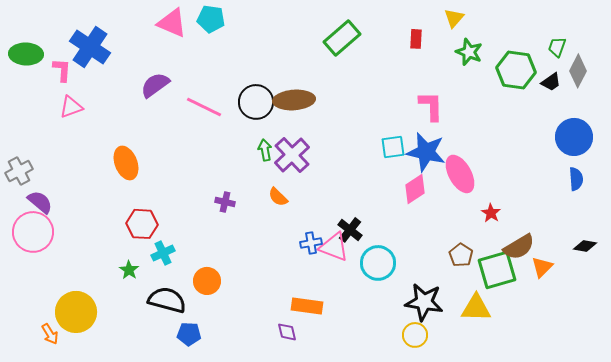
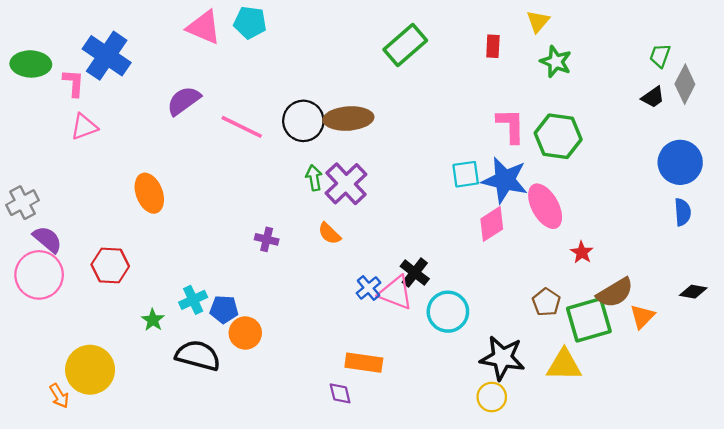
green hexagon: (516, 70) -> (558, 136), moved
red hexagon: (142, 224) -> (110, 265), moved
blue cross: (311, 243) -> (369, 288), turned -30
blue pentagon: (189, 334) -> (224, 309), moved

